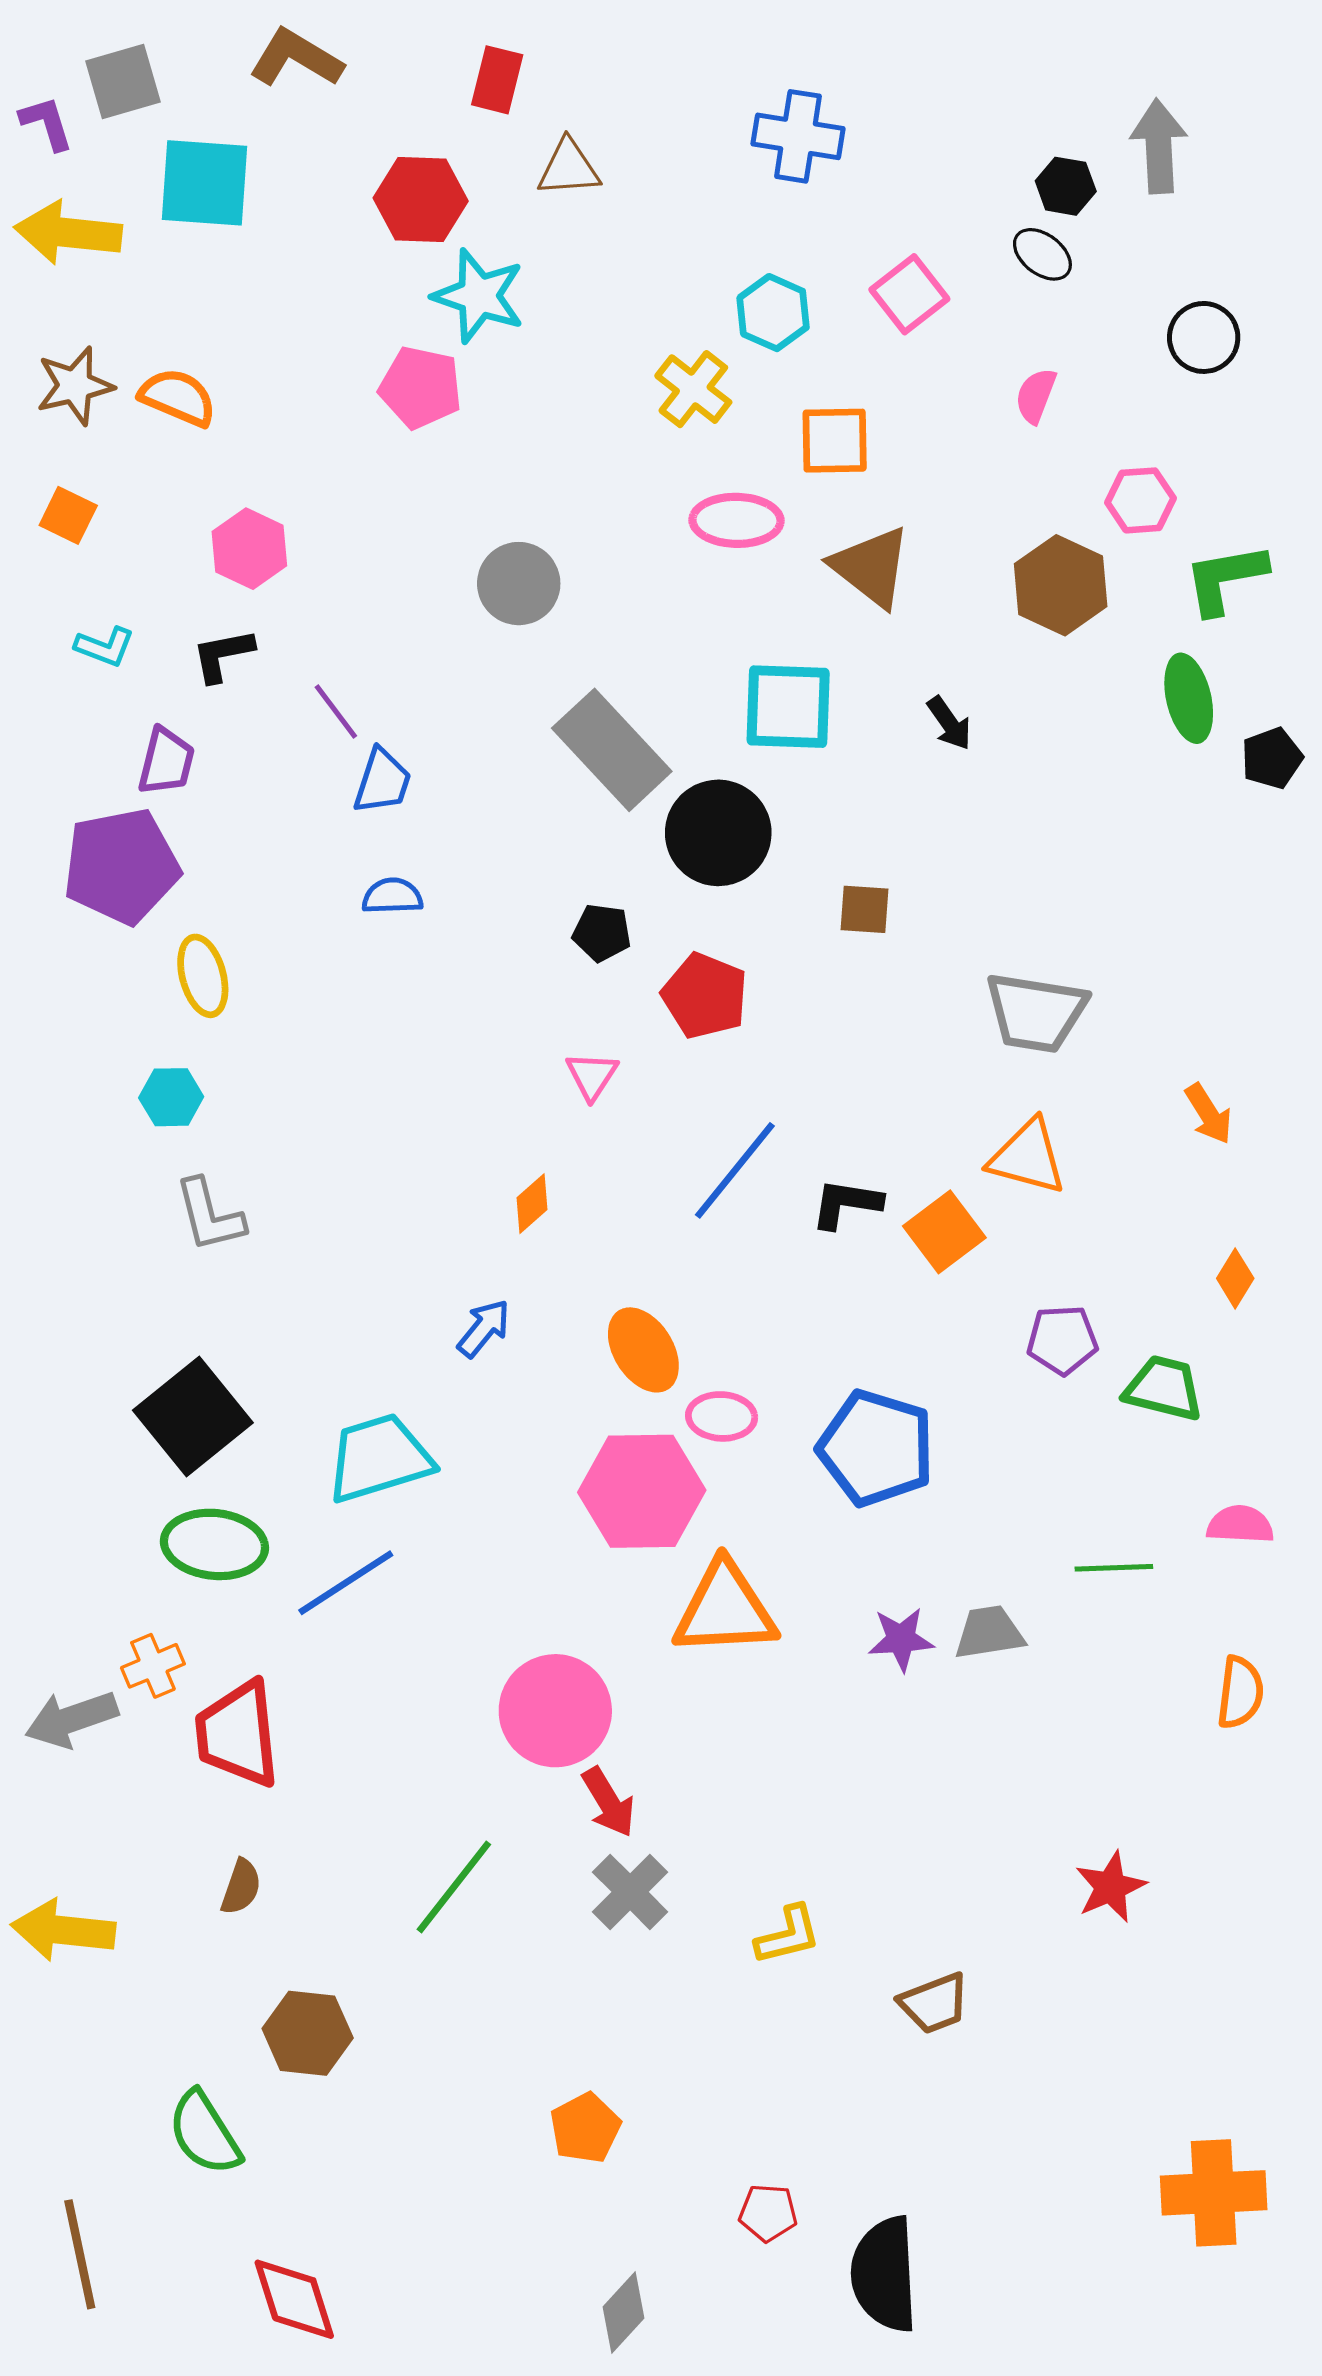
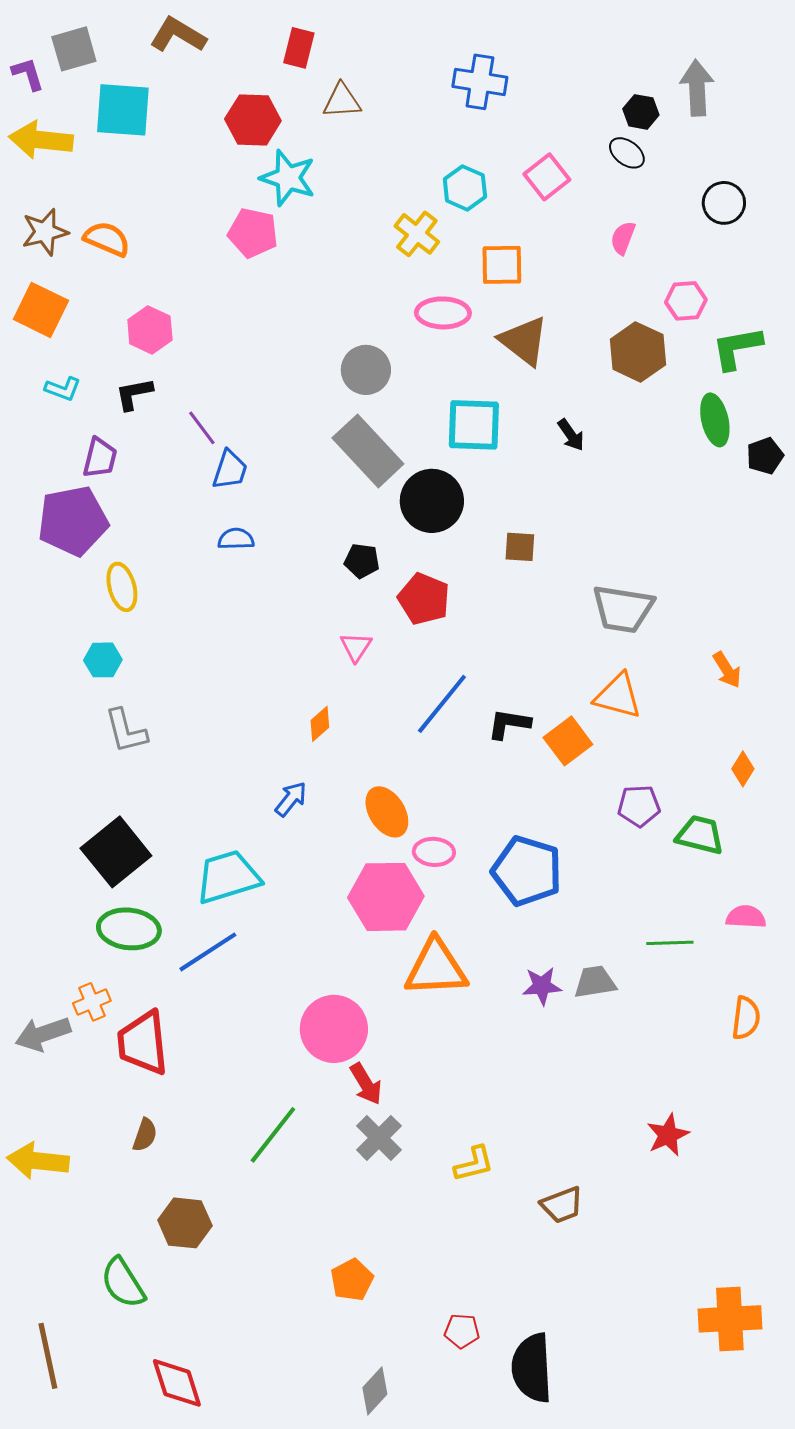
orange square: (68, 515) -> (41, 310), size x1.6
gray circle: (519, 584) -> (366, 370), moved

